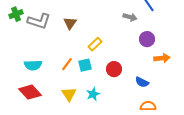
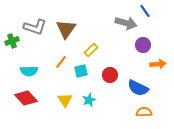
green cross: (16, 14) -> (12, 41), moved
gray arrow: (130, 17) -> (126, 23), size x1.5
brown triangle: (70, 23) -> (66, 29), size x1.5
orange line: (67, 64) -> (61, 62), moved
blue semicircle: (142, 82) -> (138, 88), size x1.5

